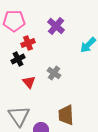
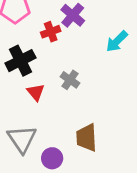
red cross: (28, 43) -> (51, 32), moved
black cross: (18, 59) -> (20, 61), size x1.5

